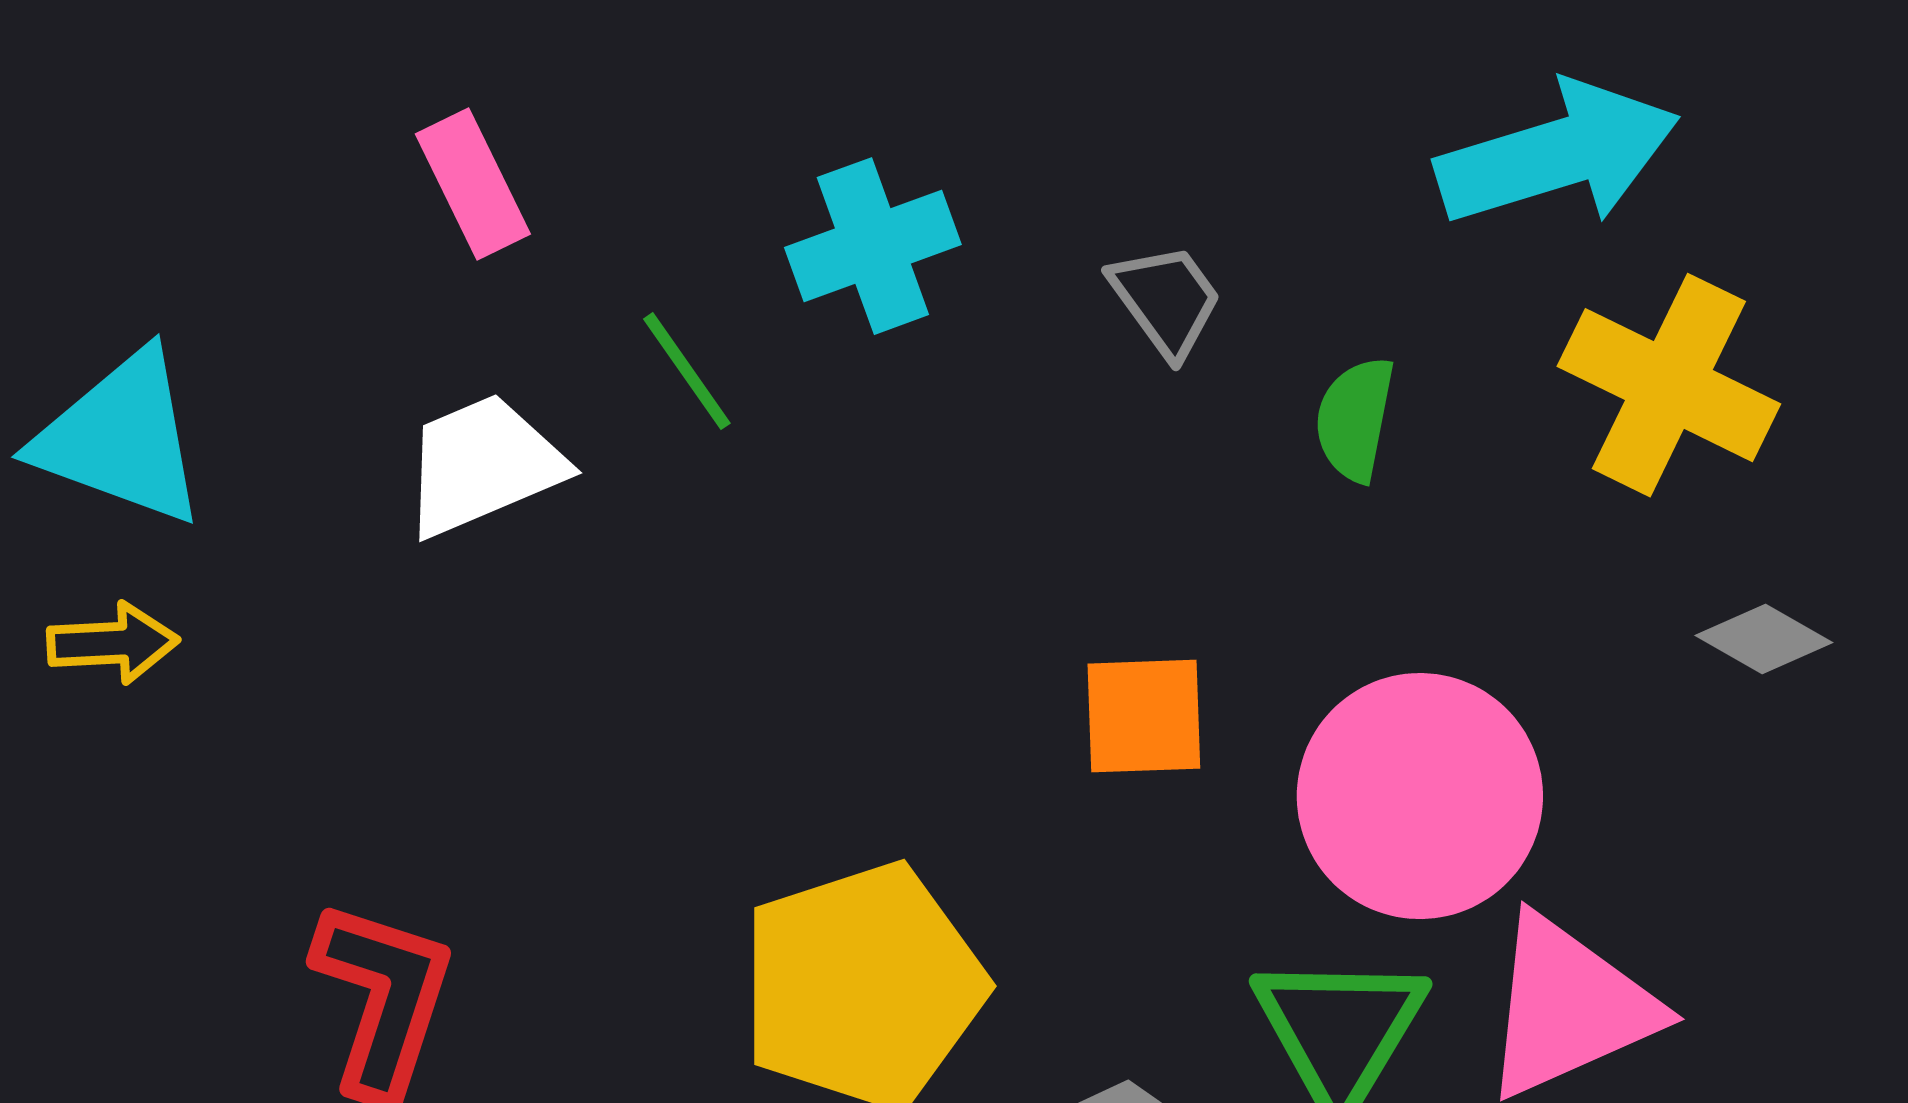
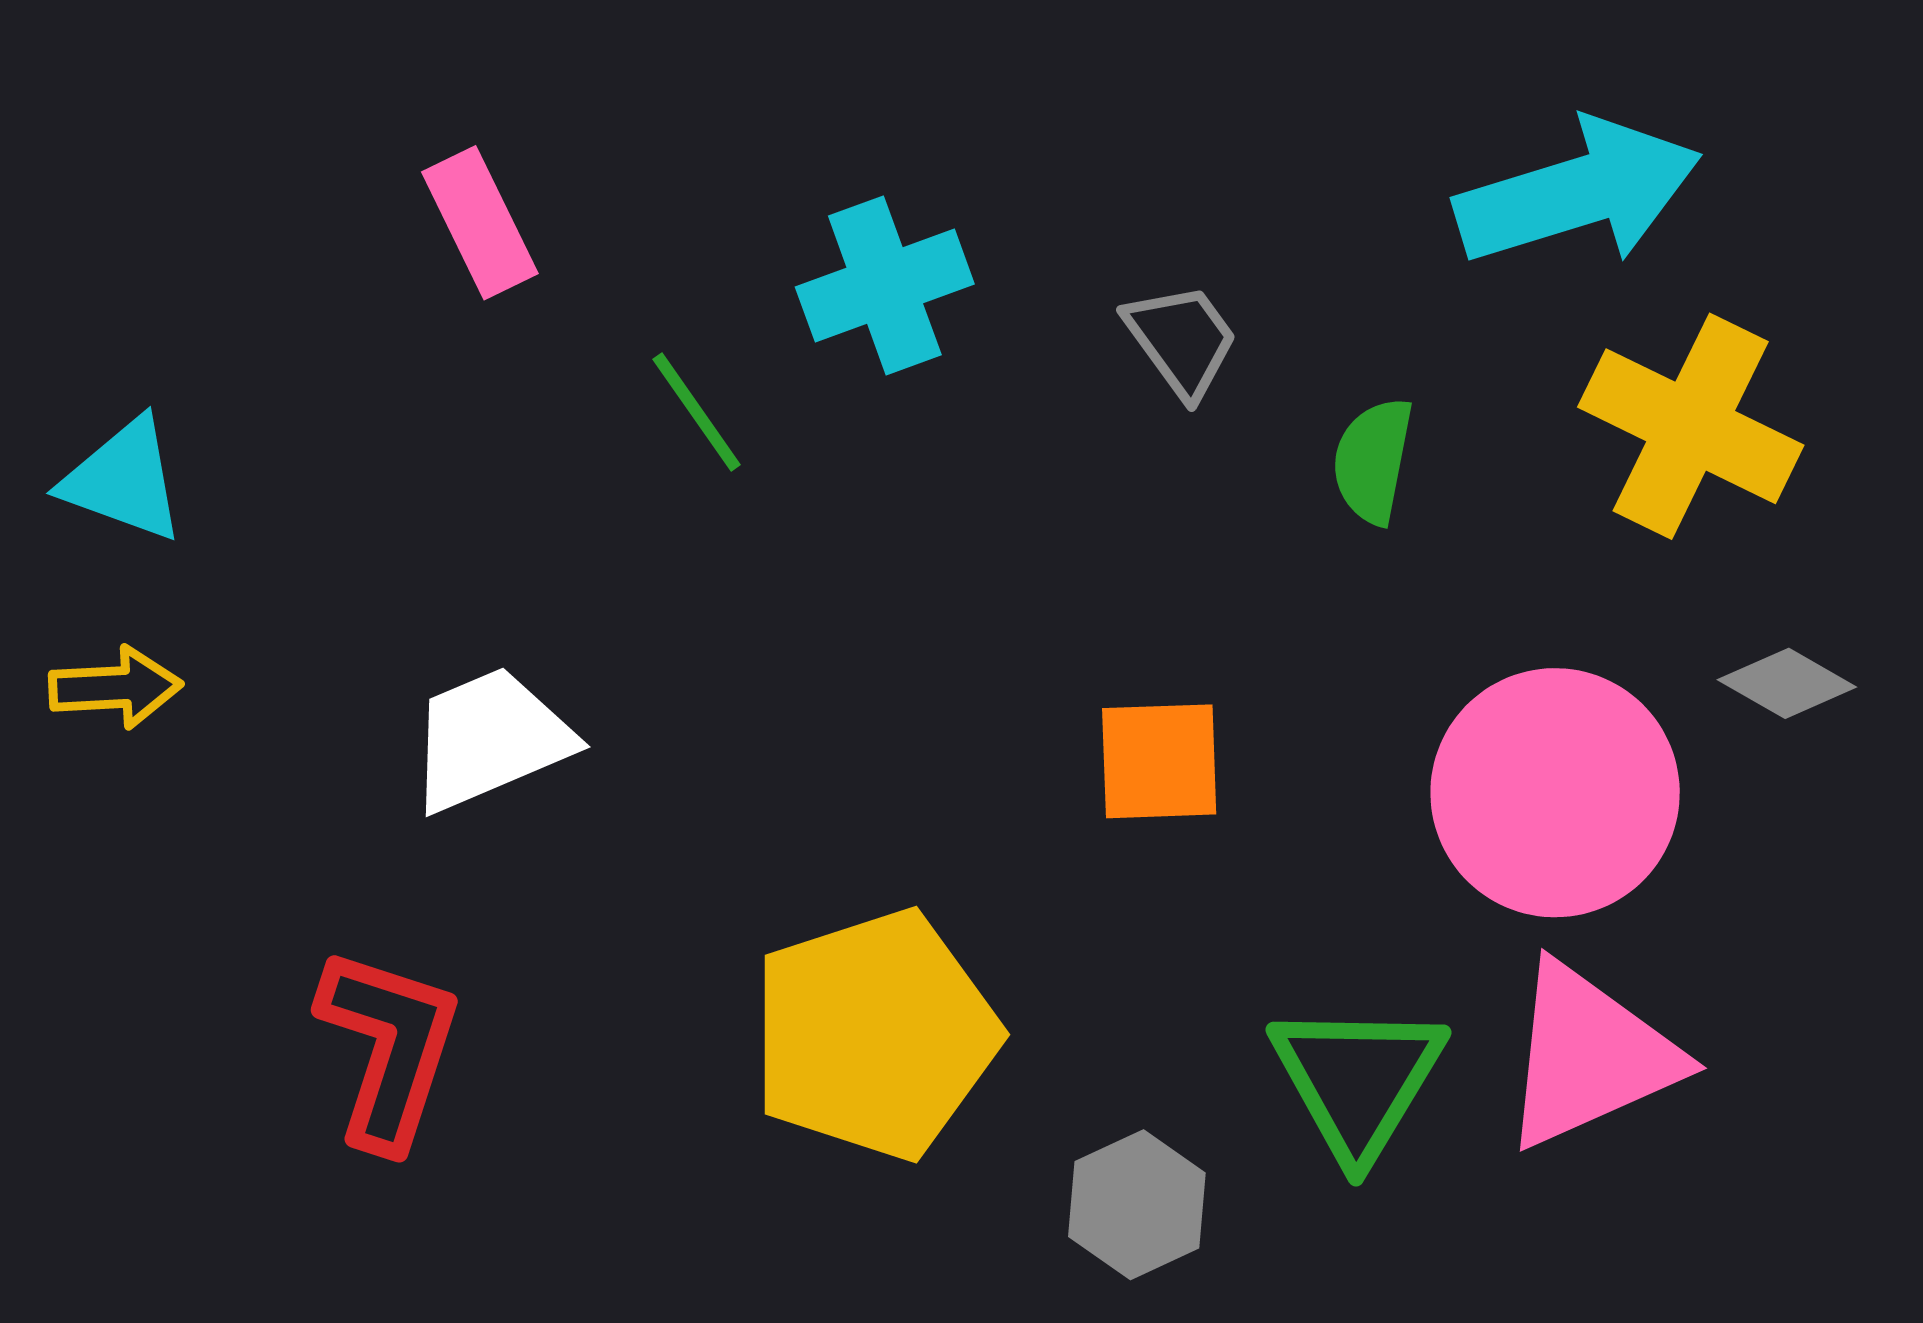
cyan triangle: (121, 438) -> (124, 480), size x0.7
white trapezoid: (483, 465) -> (490, 739), moved
pink circle: (1420, 796) -> (1555, 793), moved

